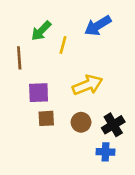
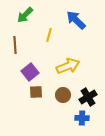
blue arrow: (98, 26) -> (76, 20), turned 75
green arrow: (41, 31) -> (25, 15), moved
purple square: (39, 93) -> (30, 72), turned -36

